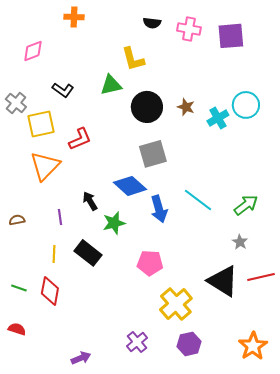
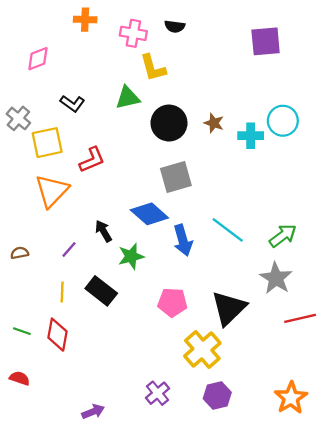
pink cross: (189, 29) -> (133, 33), moved
cyan cross: (218, 118) -> (251, 136), turned 30
purple line: (60, 217) -> (69, 249), turned 49
gray star: (240, 242) -> (276, 278), size x1.8
black triangle: (223, 281) -> (229, 308), moved, turned 44

